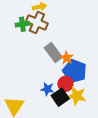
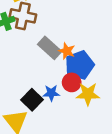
blue pentagon: (75, 71) -> (80, 65), turned -30
black square: (60, 97) -> (32, 100), moved

